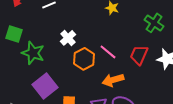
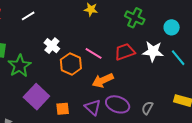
green star: (33, 53) -> (20, 66), turned 30
red trapezoid: (139, 55) -> (125, 52), turned 55

